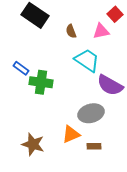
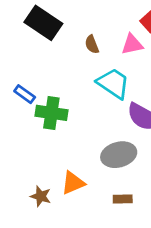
orange triangle: (71, 134) -> (73, 183), moved
brown star: (33, 144) -> (41, 196), size x0.7

